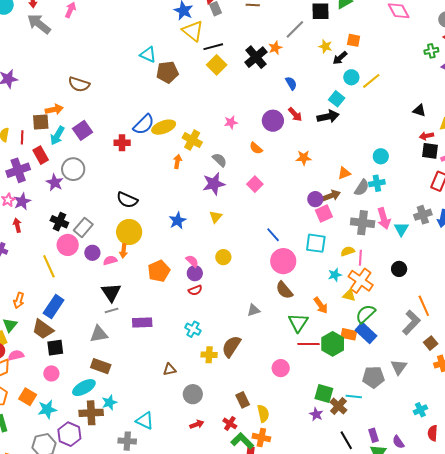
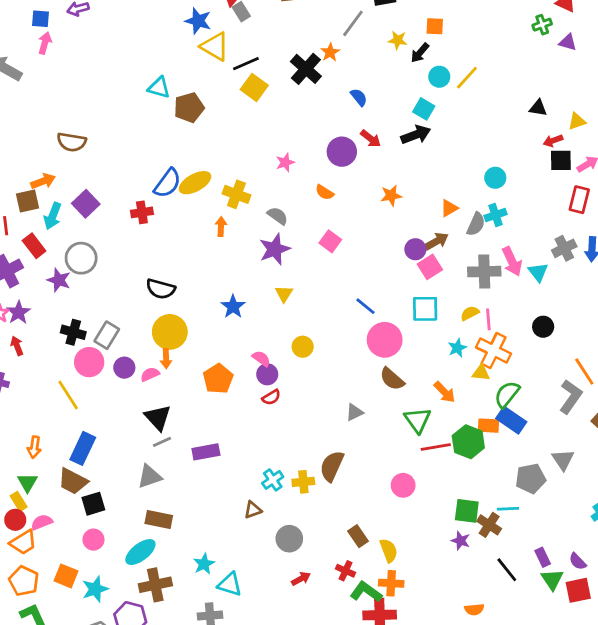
cyan cross: (193, 329) -> (273, 480), moved, turned 35
cyan star: (109, 402) -> (204, 564), moved

